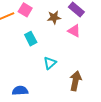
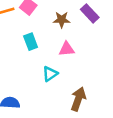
pink triangle: (74, 31) -> (67, 49), moved, turned -40

